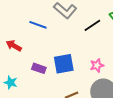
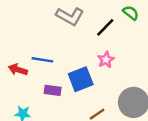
blue line: (38, 25) -> (42, 60), moved
pink star: (97, 65) -> (106, 60), moved

